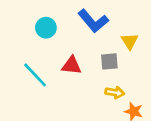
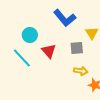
cyan circle: (46, 28) -> (30, 35), moved
red triangle: (72, 65) -> (49, 51), turned 42

